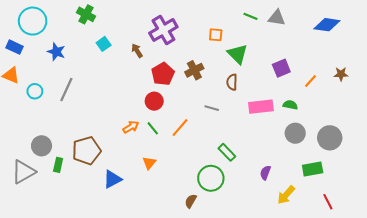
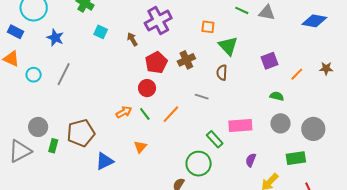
cyan square: (104, 44) -> (101, 32), turned -32
pink rectangle: (261, 107) -> (240, 125), moved

